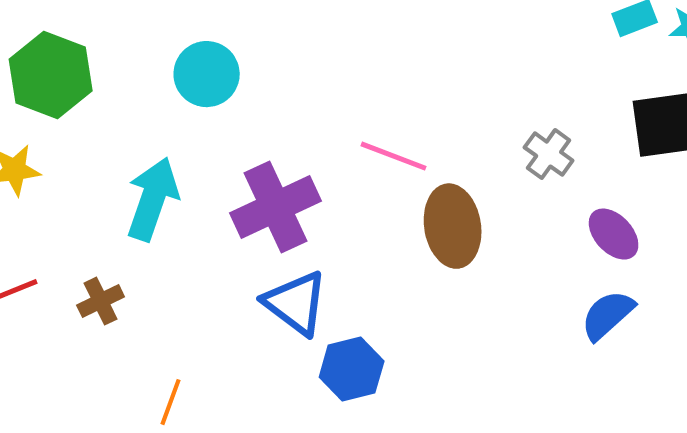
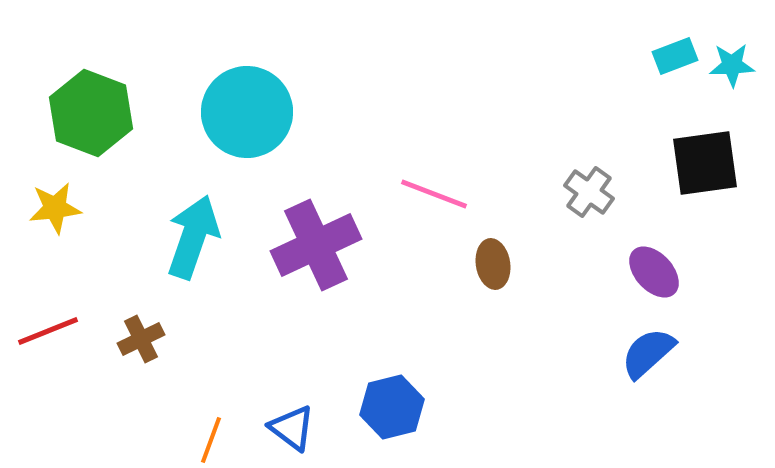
cyan circle: (207, 74) -> (247, 112), size x1.4
brown ellipse: (453, 226) -> (493, 264), size x0.6
blue triangle: (296, 303) -> (292, 428), moved, size x0.7

